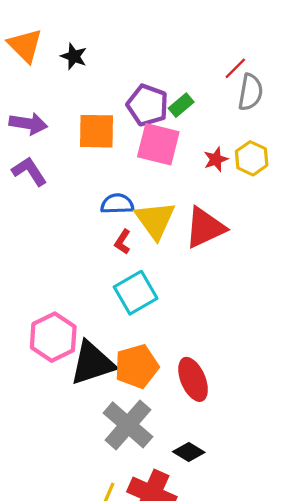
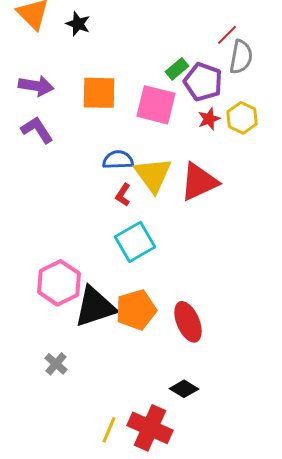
purple pentagon: (148, 105) -> (203, 82), moved
gray cross: (128, 425) -> (56, 364), moved, size x0.5

